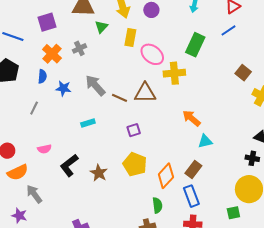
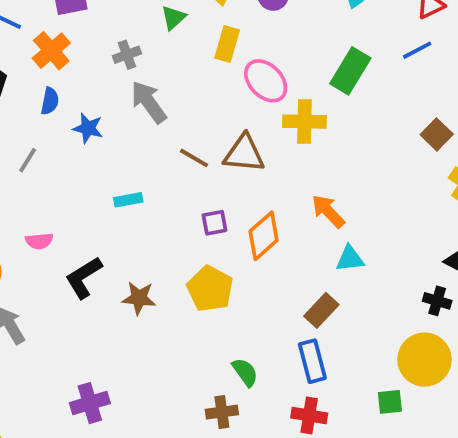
orange cross: (52, 54) -> (51, 51), moved
gray arrow: (95, 85) -> (149, 102), moved
brown star: (99, 173) -> (139, 298), turned -30
orange diamond: (166, 176) -> (264, 236), moved
green semicircle: (157, 205) -> (245, 372), turned -35

